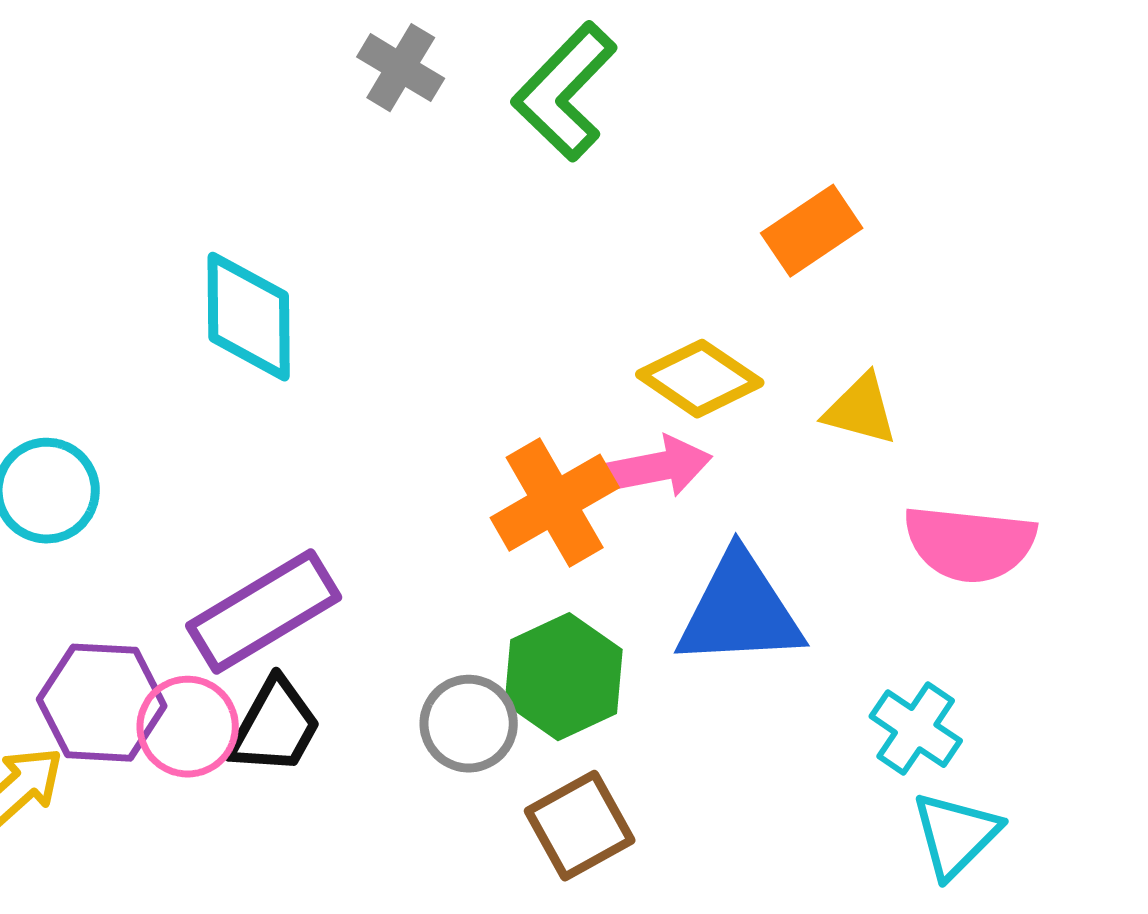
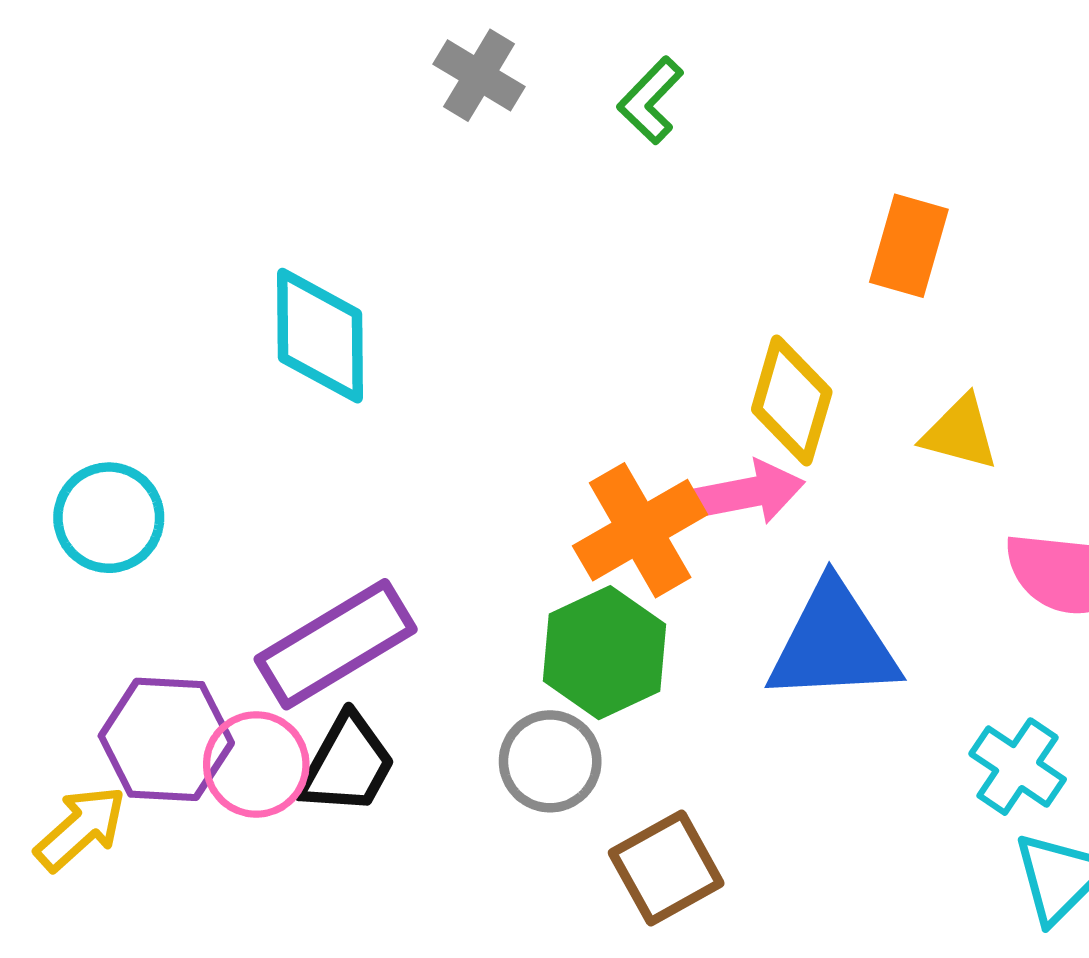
green L-shape: (565, 92) -> (650, 100), size x0.6
orange rectangle: (812, 231) -> (909, 246), turned -40
yellow diamond: (700, 379) -> (792, 401), turned 72
green hexagon: (564, 677) -> (604, 653), moved

